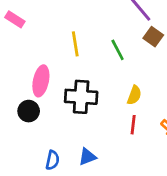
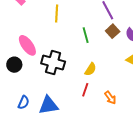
yellow line: (75, 44) -> (57, 13), moved
pink ellipse: (41, 81) -> (27, 45), turned -60
blue triangle: (87, 157) -> (48, 105), size x1.5

